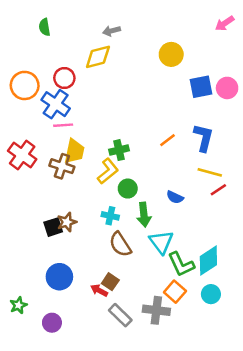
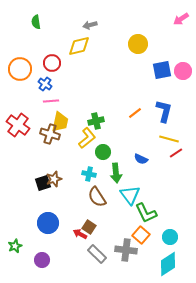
blue cross: (56, 104) -> (45, 84), size x0.6
cyan diamond: (208, 261) -> (168, 264), moved

